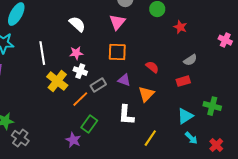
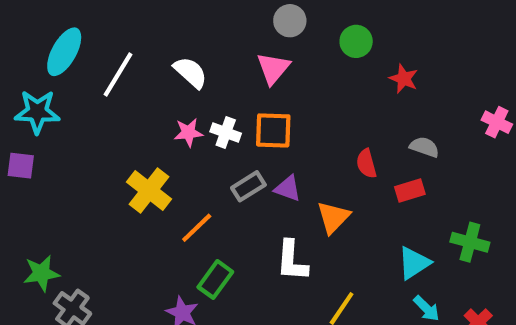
pink cross: (225, 40) -> (497, 122), moved
white line: (42, 53) -> (118, 75), moved, turned 40
gray semicircle: (190, 60) -> (424, 147), turned -128
red semicircle: (152, 67) -> (366, 164), moved, turned -144
white cross: (80, 71) -> (226, 132), moved
gray rectangle: (98, 85) -> (248, 186), moved

